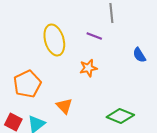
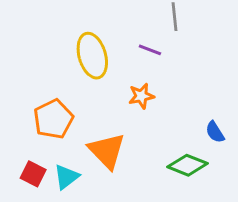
blue semicircle: (139, 55) -> (215, 132), moved
orange triangle: (64, 106) -> (107, 151), size x1.6

